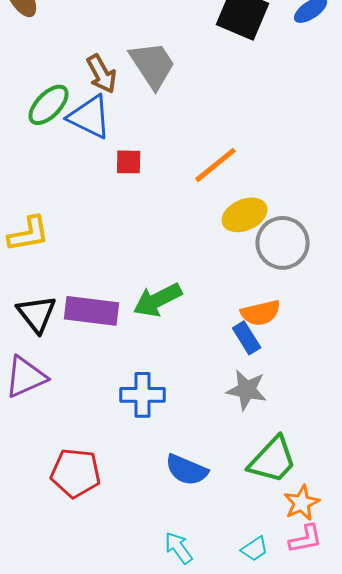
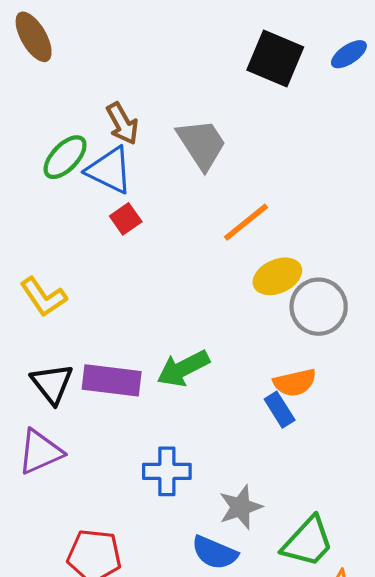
gray trapezoid: (153, 65) -> (202, 144), moved
red square: (129, 162) -> (126, 219), moved, turned -36
yellow L-shape: (29, 234) -> (43, 297), turned 66
gray star: (247, 390) -> (241, 507), moved, turned -30

